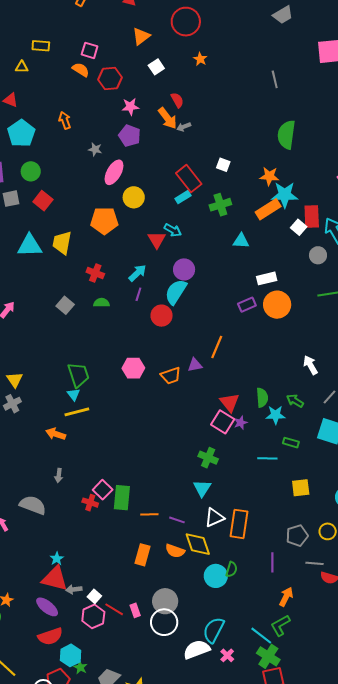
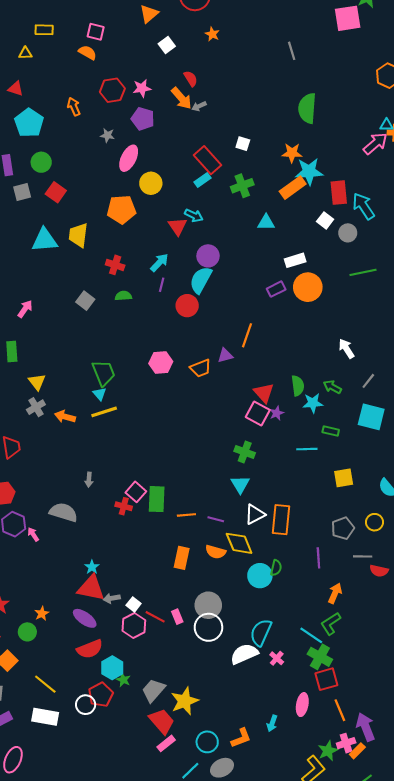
red hexagon: (110, 79) -> (112, 90), moved
white square: (299, 227) -> (325, 220), moved
orange arrow: (56, 434) -> (65, 417), moved

